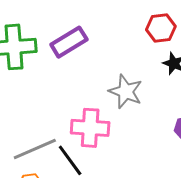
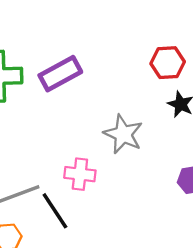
pink cross: (90, 128) -> (80, 174), size x0.7

